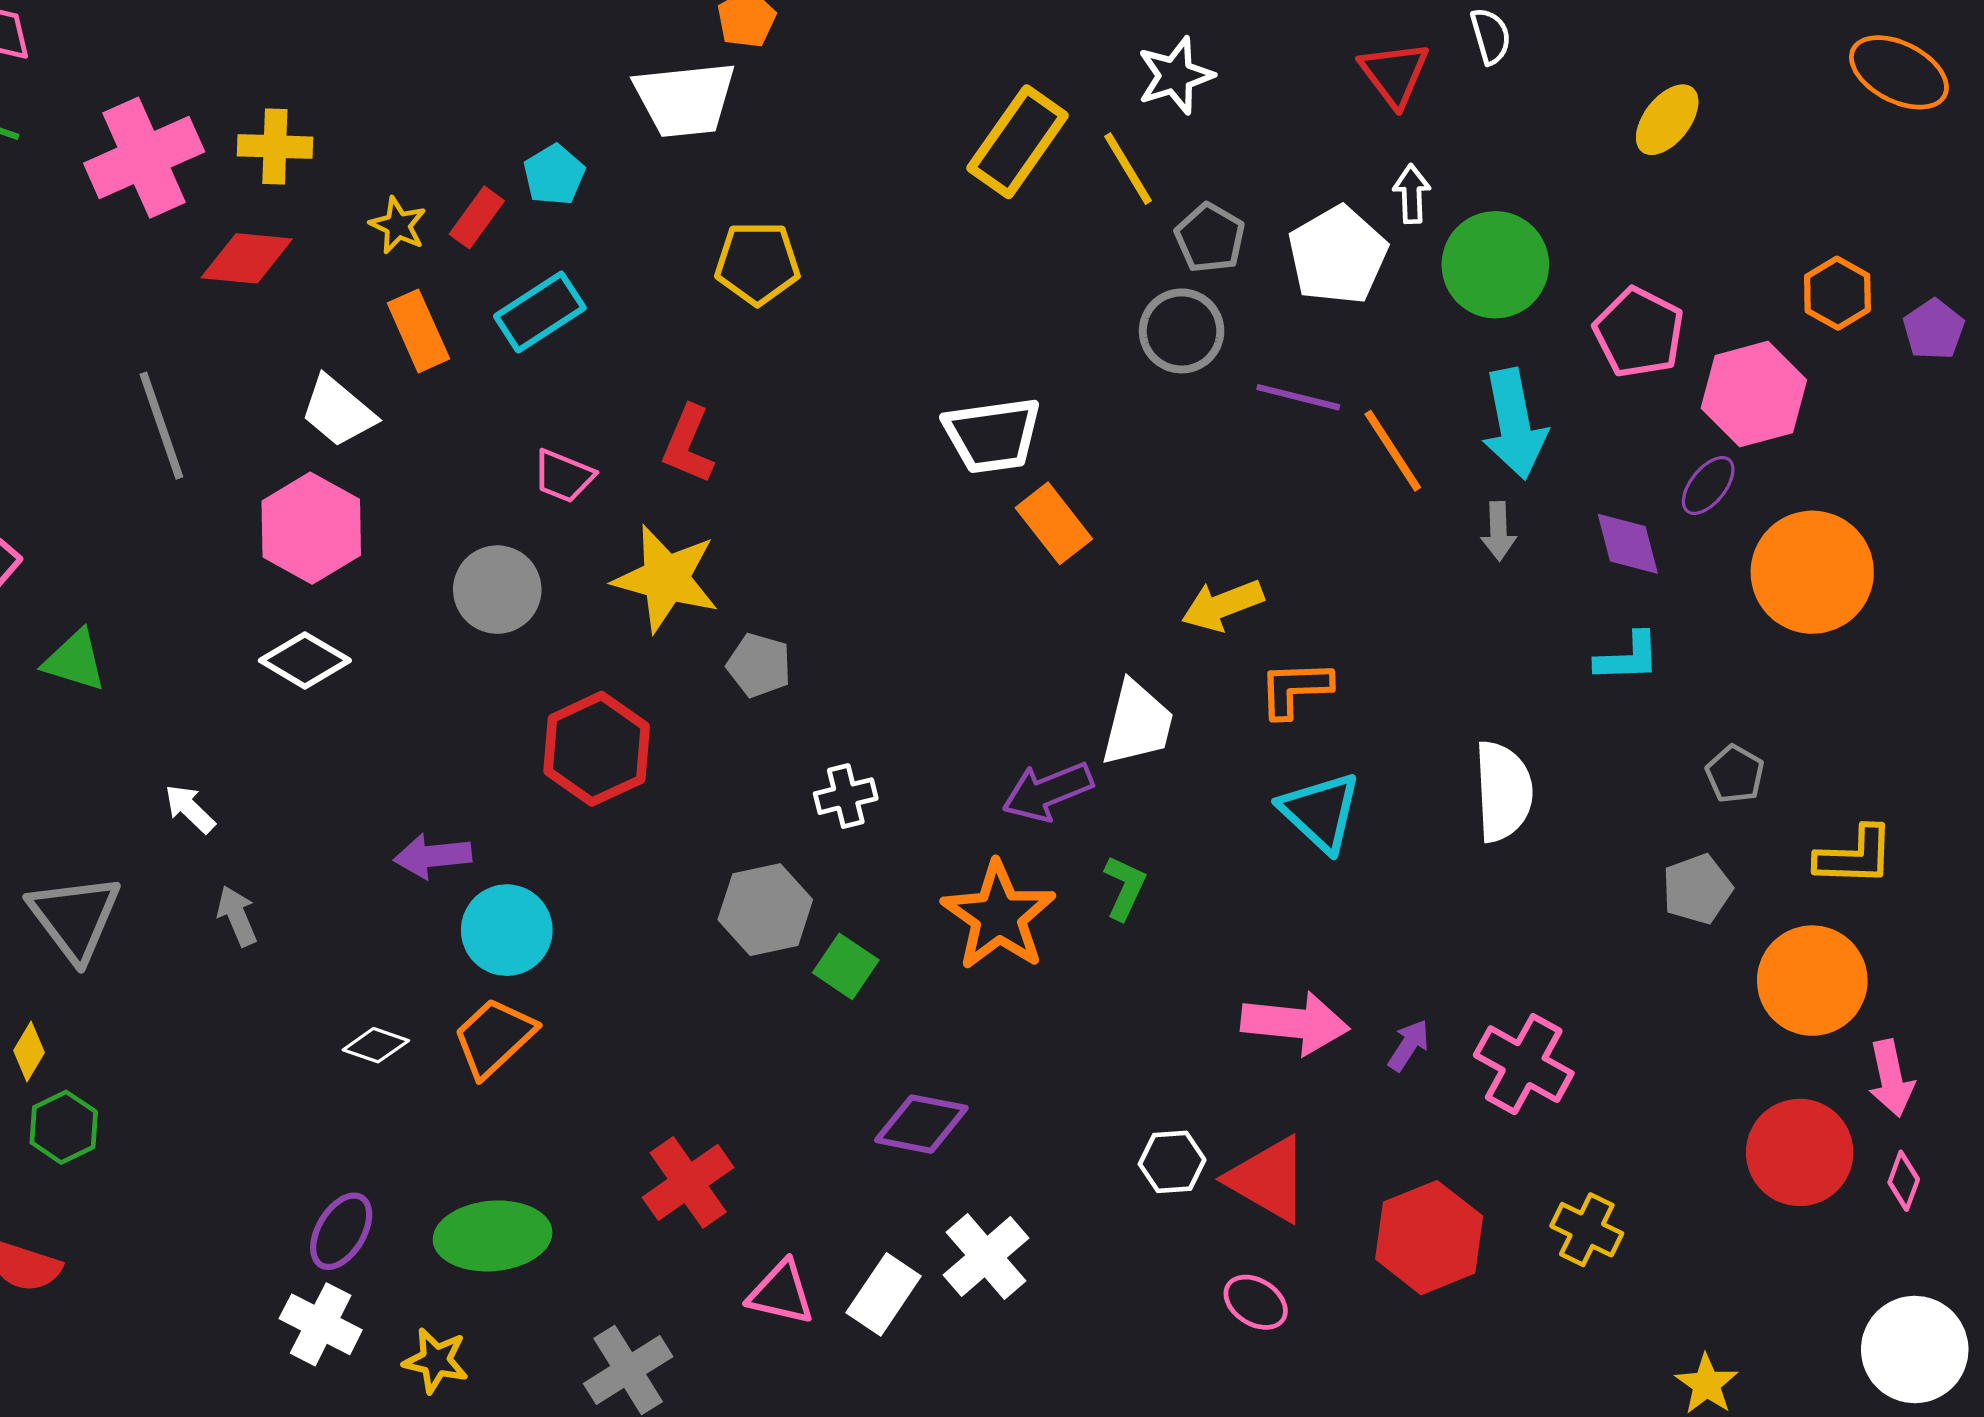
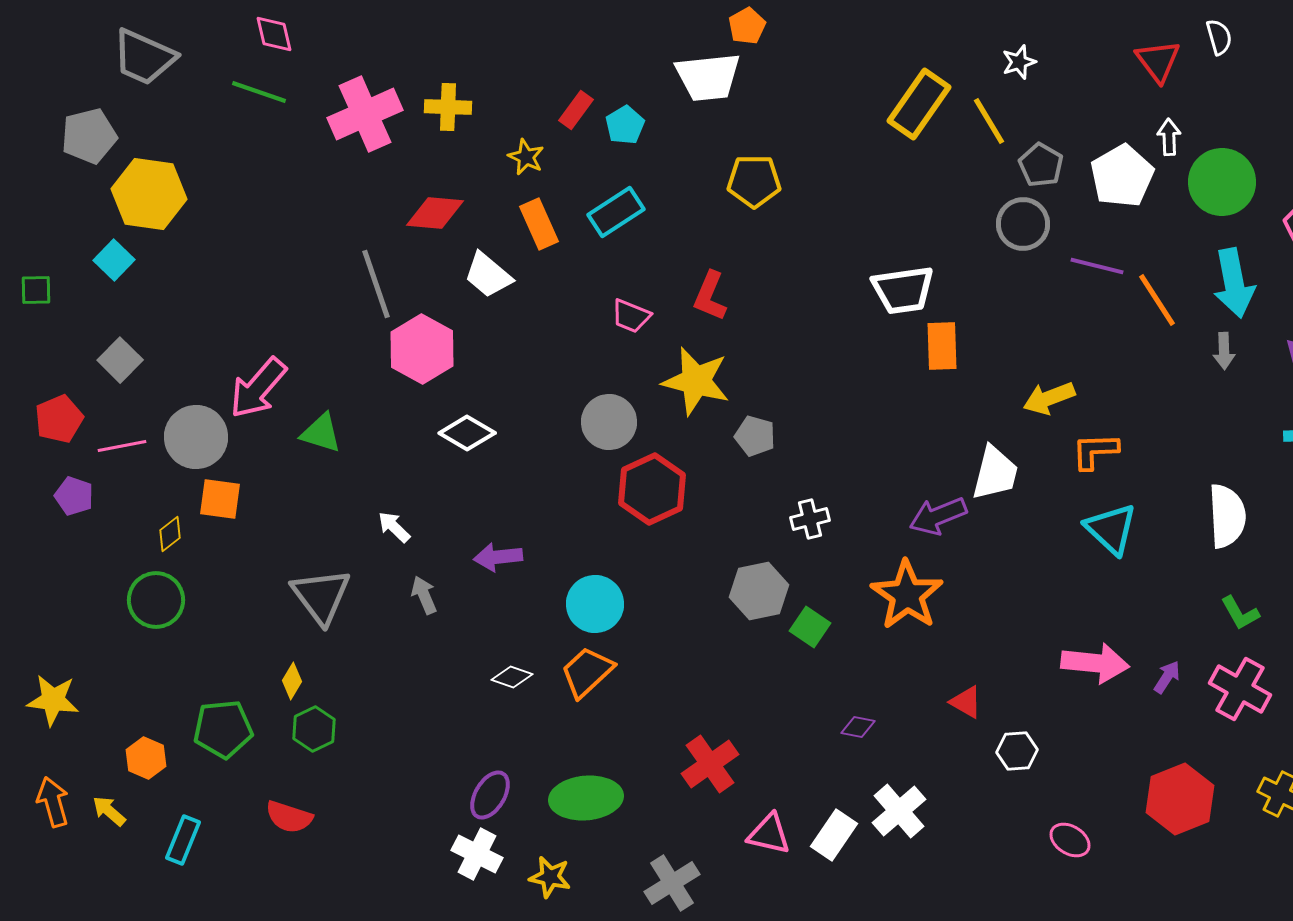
white star: (1175, 76) -> (1019, 62), size x0.7
red rectangle: (477, 217) -> (576, 110), moved
red diamond: (247, 258) -> (435, 213), moved
orange rectangle: (1054, 523) -> (942, 346), turned 36
pink hexagon: (311, 528) -> (422, 349), moved
gray circle: (497, 590) -> (609, 422), moved
purple arrow: (433, 856) -> (498, 557), moved
green L-shape: (1125, 888) -> (1240, 613), moved, turned 126
purple diamond: (921, 1124) -> (858, 727), size x0.6
red triangle: (1268, 1179) -> (966, 702), moved, size x0.6

